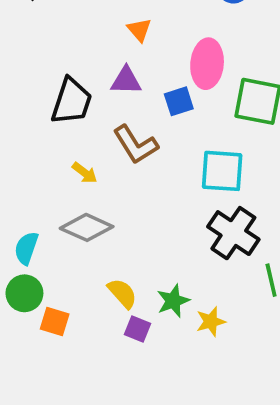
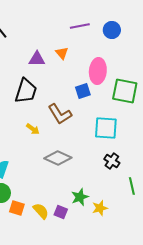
purple triangle: (126, 81) -> (37, 59), moved
gray diamond: (87, 227) -> (58, 158), moved
black cross: (233, 233) -> (112, 161), size x0.6
yellow semicircle: (122, 293) -> (41, 211), moved

